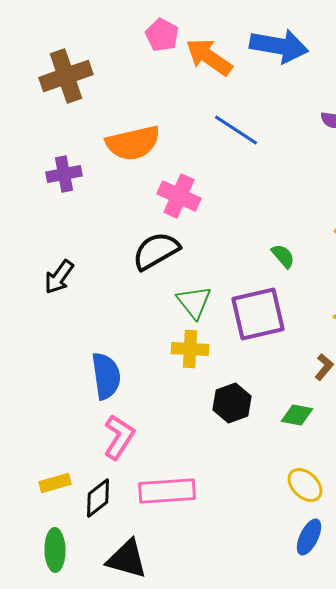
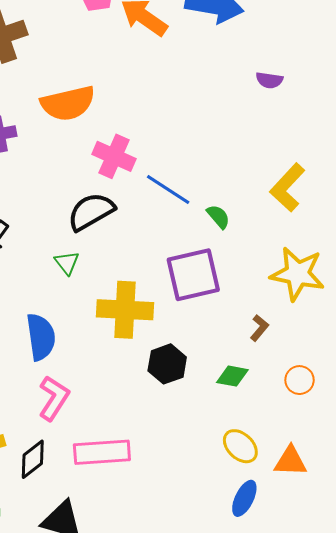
blue line: (236, 130) -> (168, 190), moved
green triangle: (194, 302) -> (67, 263), moved, size x0.7
yellow cross: (190, 349) -> (125, 310), size x1.5

